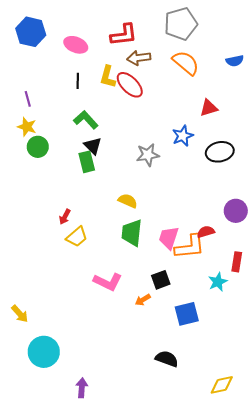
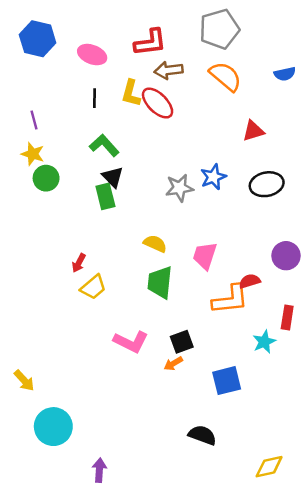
blue star: (183, 136) -> (213, 177), moved
pink trapezoid: (169, 238) -> (205, 256), moved
black square: (161, 280) -> (182, 342), moved

